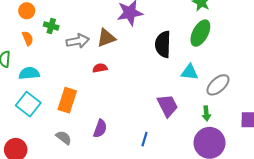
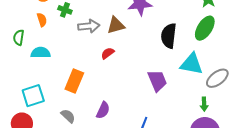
red semicircle: (100, 68) -> (108, 53), turned -32
cyan triangle: (189, 72) -> (191, 64), size x1.4
cyan square: (28, 104) -> (33, 96), moved, turned 30
purple trapezoid: (167, 106) -> (157, 81), moved

